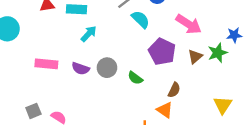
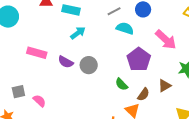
cyan semicircle: (141, 19) -> (125, 28), turned -36
brown triangle: (195, 57) -> (165, 86), moved
green semicircle: (135, 78) -> (122, 84), moved

